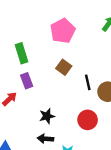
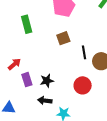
brown square: (64, 67) -> (63, 38), turned 32
purple rectangle: (27, 81) -> (27, 80), moved

